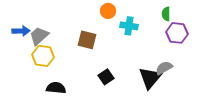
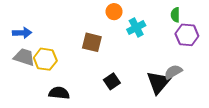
cyan cross: (129, 26) -> (136, 27), turned -36
gray trapezoid: (39, 36) -> (24, 57), moved, turned 60

